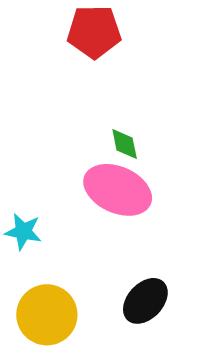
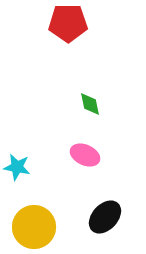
pink ellipse: (118, 190) -> (85, 155), moved, size x0.6

